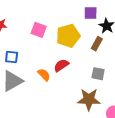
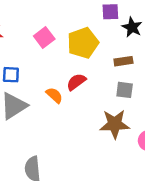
pink square: (39, 30) -> (44, 38), turned 35
brown rectangle: (97, 44) -> (123, 61), moved, turned 56

